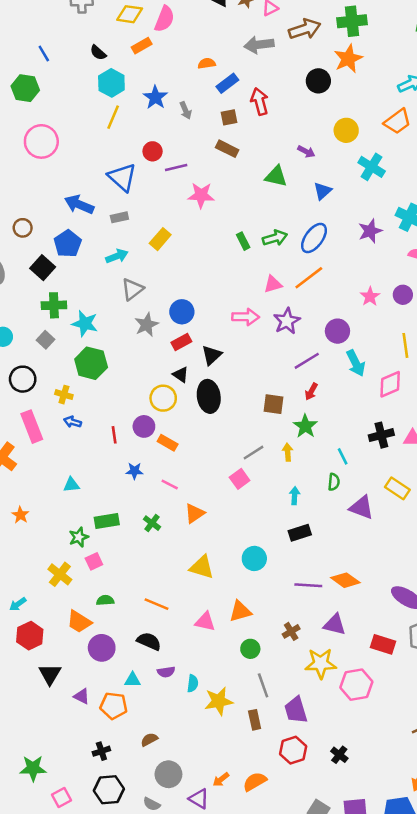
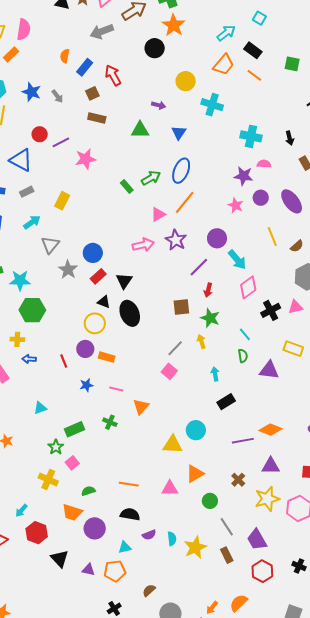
orange semicircle: (207, 63) -> (65, 56), turned -56
purple star: (370, 231) -> (243, 176), moved, turned -30
pink diamond: (390, 384) -> (248, 287), moved
yellow triangle: (202, 567) -> (173, 445), moved

